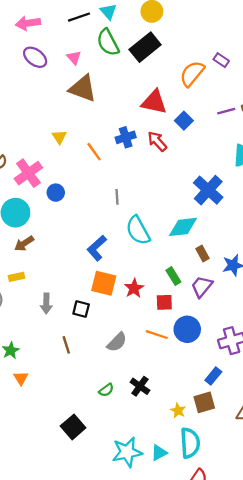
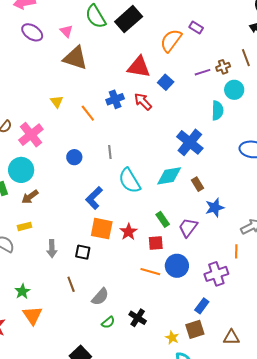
blue circle: (56, 193) -> (74, 157), moved
brown rectangle: (203, 253) -> (198, 184), moved
gray semicircle: (117, 342) -> (100, 297), moved
orange triangle: (21, 378) -> (32, 315), size x1.5

